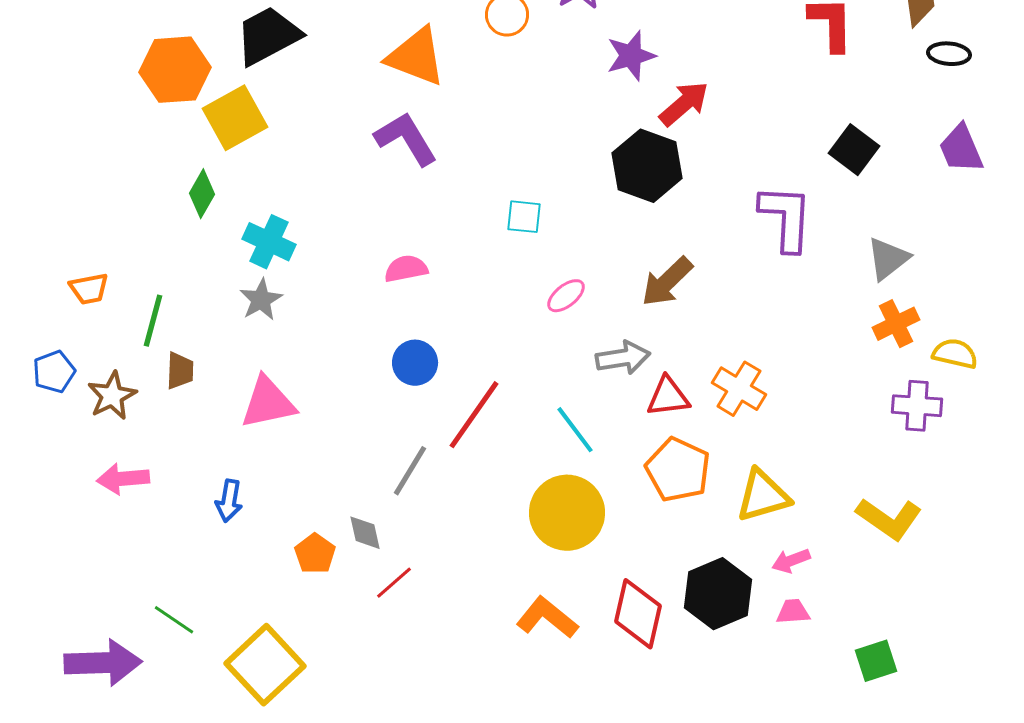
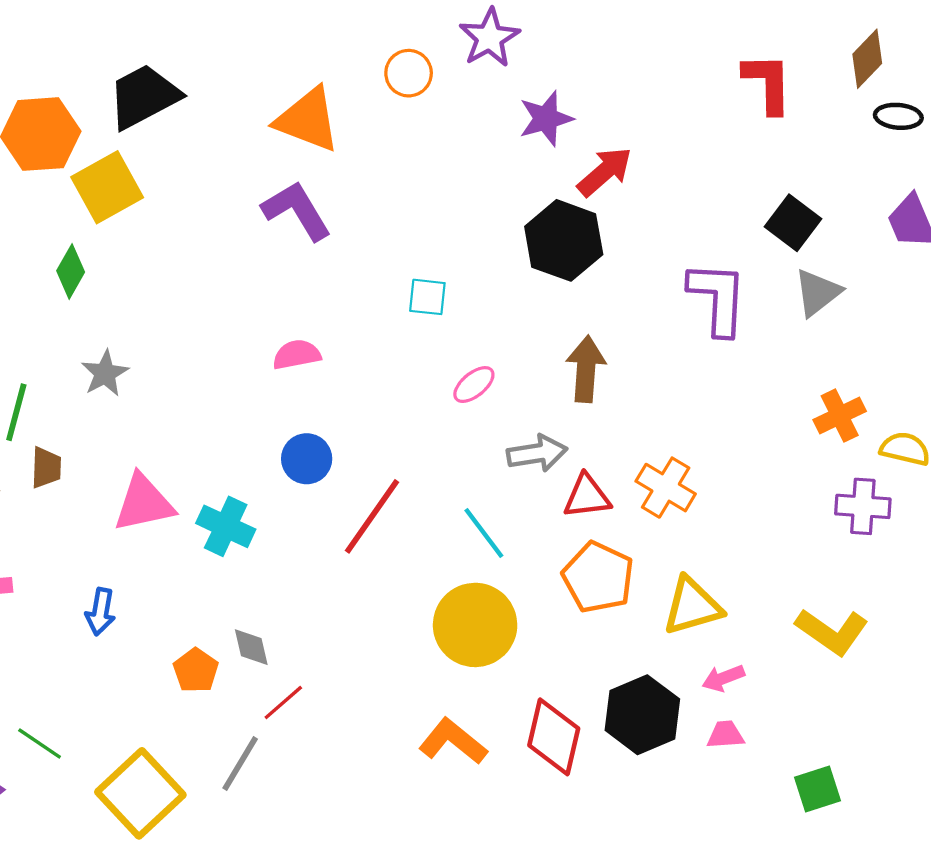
cyan cross: (269, 242) -> (226, 526), moved
gray triangle: (888, 259) -> (817, 293), moved
brown arrow: (667, 282) -> (586, 369), turned 138
gray star: (261, 300) -> (105, 373), moved
gray line: (410, 471) -> (240, 763), moved

